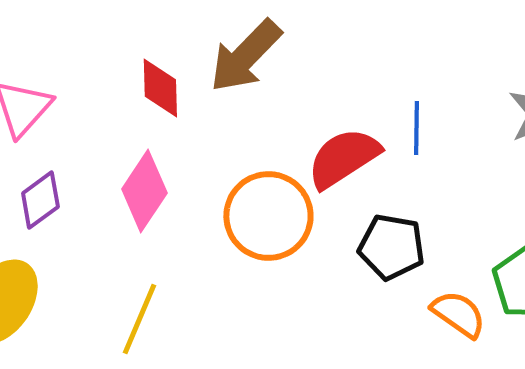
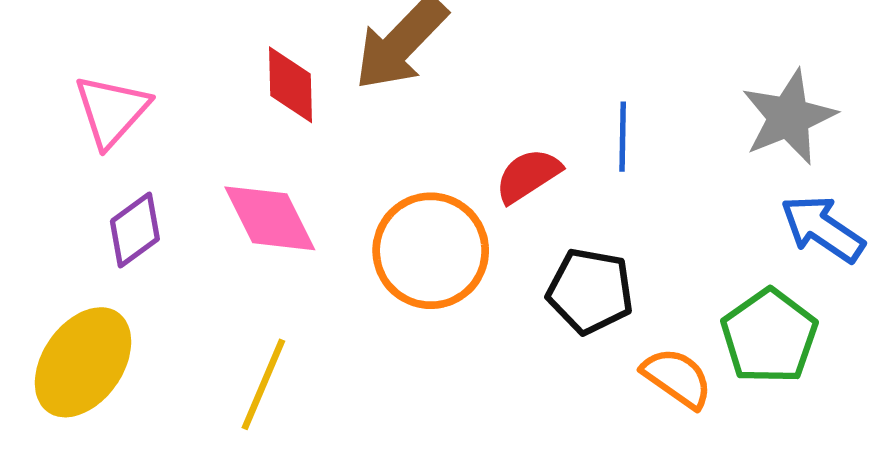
red semicircle: (343, 158) -> (528, 176), size x0.7
pink diamond: (144, 191) -> (270, 218), turned -60

